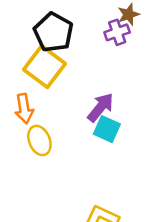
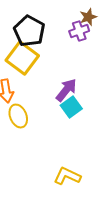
cyan square: (107, 129) -> (71, 107), turned 30

